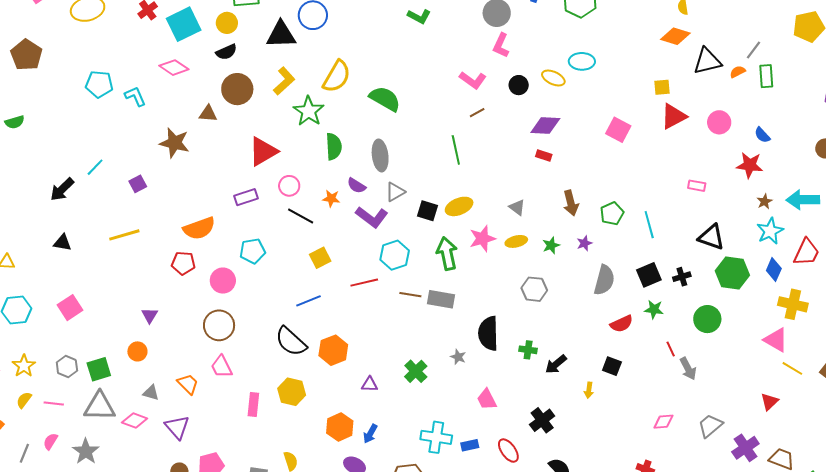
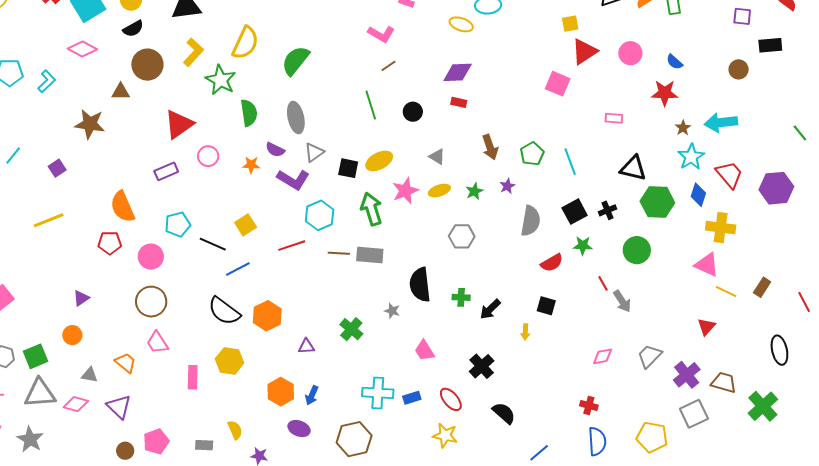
black circle: (519, 85) -> (413, 112), moved
cyan L-shape: (135, 96) -> (47, 81), turned 75
green semicircle: (385, 99) -> (295, 61), turned -76
pink square: (618, 130) -> (558, 84), moved
black line: (301, 216) -> (213, 244), moved
orange semicircle: (199, 228) -> (122, 207), turned 92
red trapezoid: (806, 252) -> (729, 174), turned -60
purple triangle: (150, 315) -> (81, 298), turned 30

